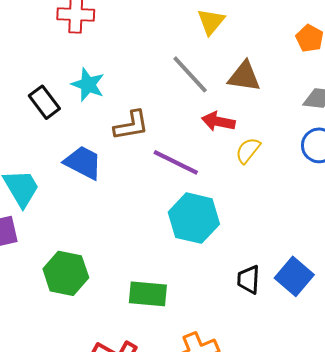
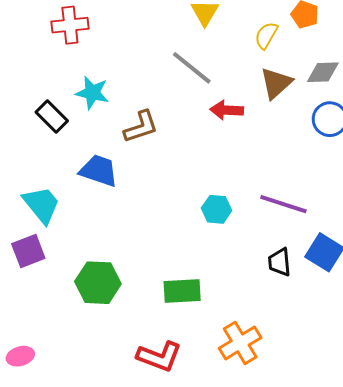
brown triangle: (244, 76) -> (276, 83), moved, turned -42
yellow semicircle: (248, 150) -> (266, 35), moved
purple line: (176, 162) -> (283, 204), moved
cyan hexagon: (194, 218) -> (217, 209), size x0.6

